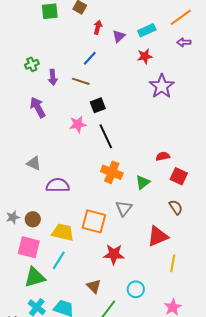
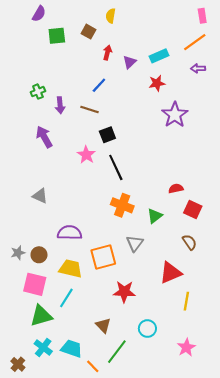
pink star: (78, 124) -> (86, 155), turned -30
purple semicircle: (58, 185) -> (69, 233), moved
orange square: (94, 221) -> (103, 257), turned -30

